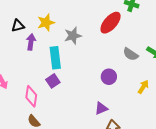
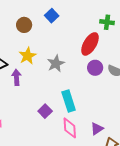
cyan rectangle: (55, 58) -> (69, 101), moved
purple circle: (109, 77) -> (95, 68), moved
pink diamond: (31, 96) -> (70, 128), moved

